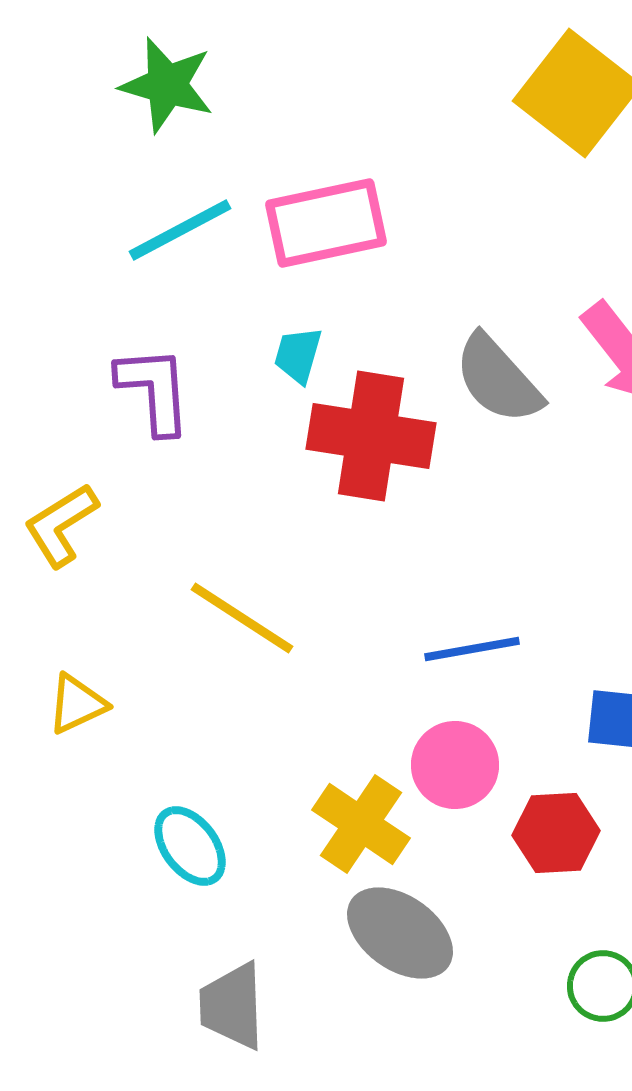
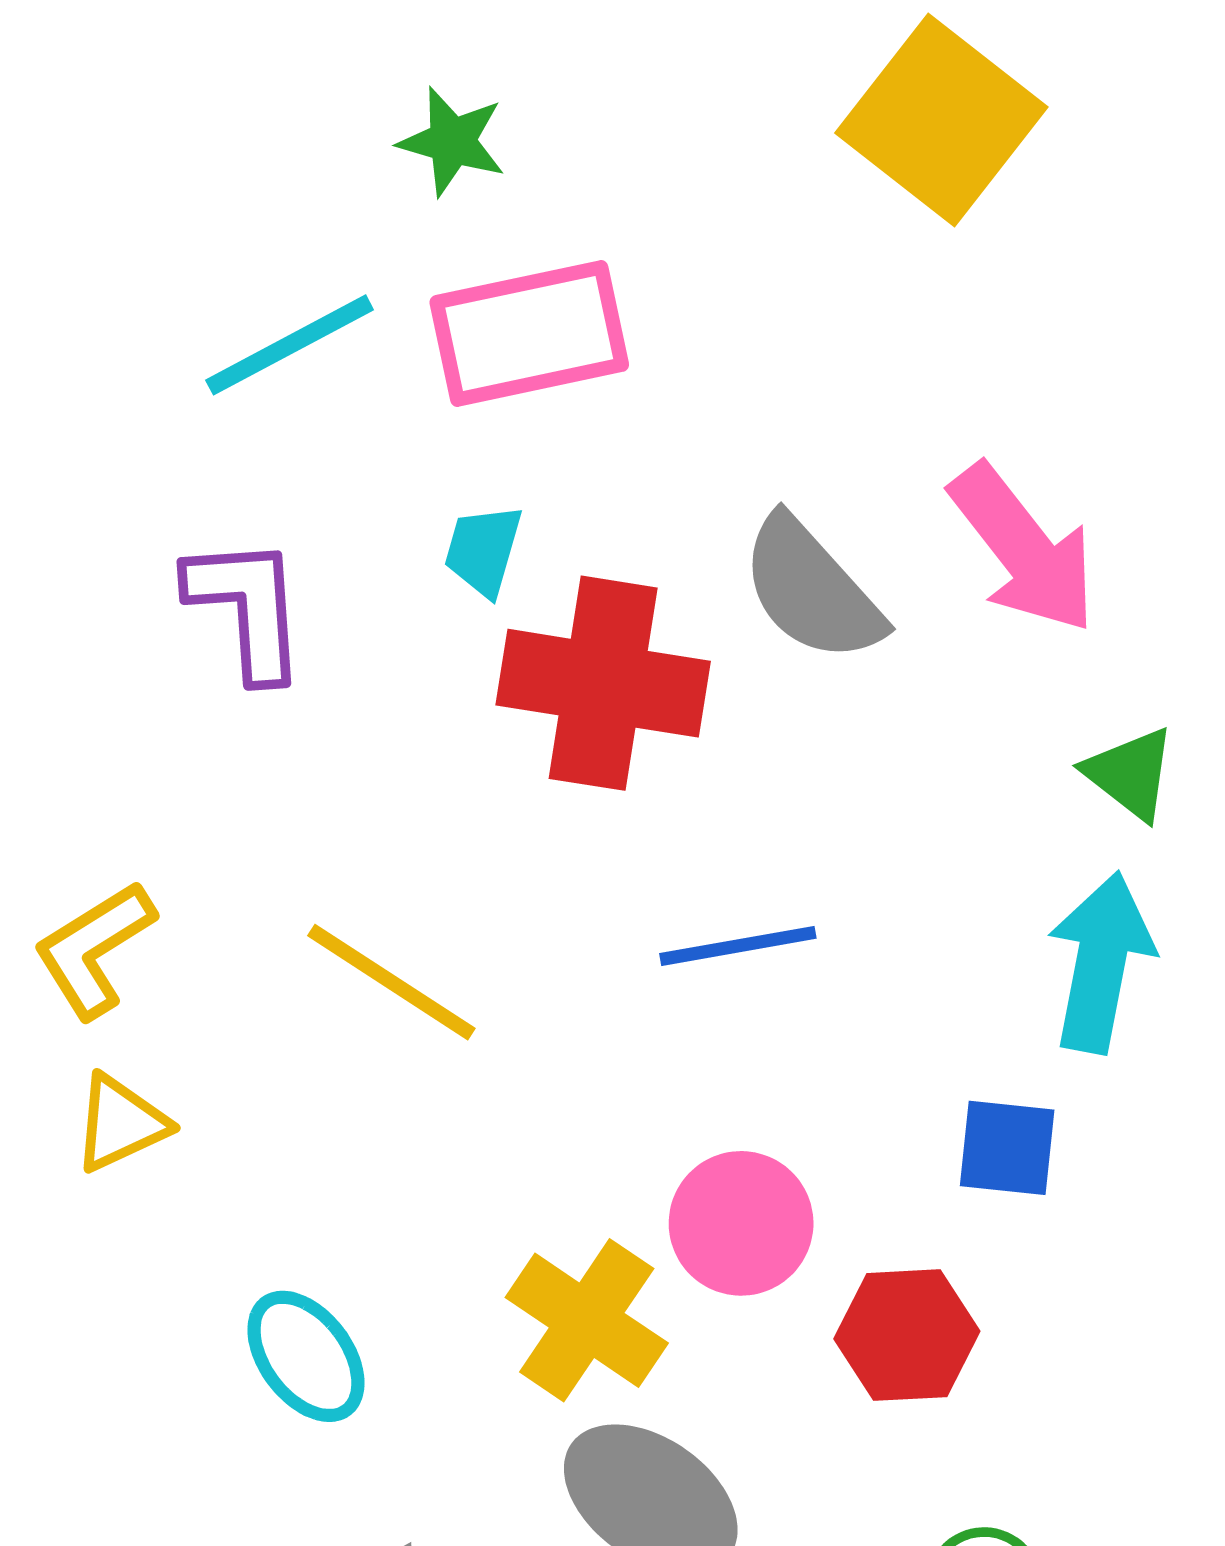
green star: (167, 85) -> (452, 141), moved, size x0.7
yellow L-shape: (61, 525) -> (94, 949), moved
blue line: (472, 649) -> (738, 946), moved

